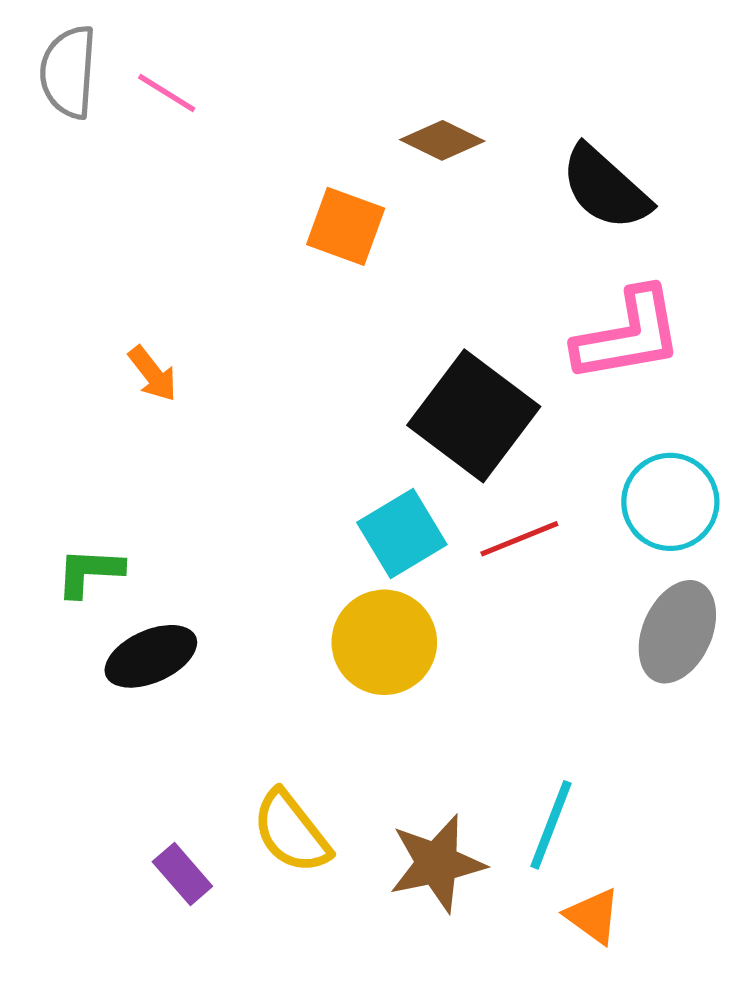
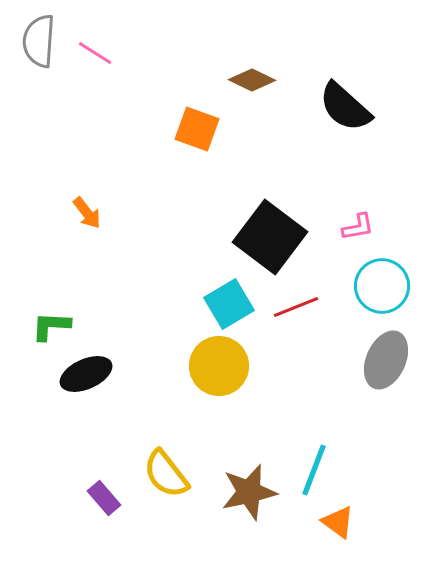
pink L-shape: (628, 335) -> (358, 227), moved, size x0.5

